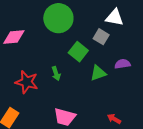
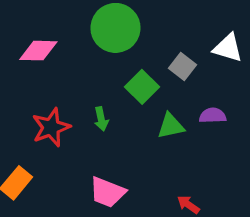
white triangle: (115, 17) -> (228, 48), moved
red star: (27, 82) -> (51, 127), turned 30

